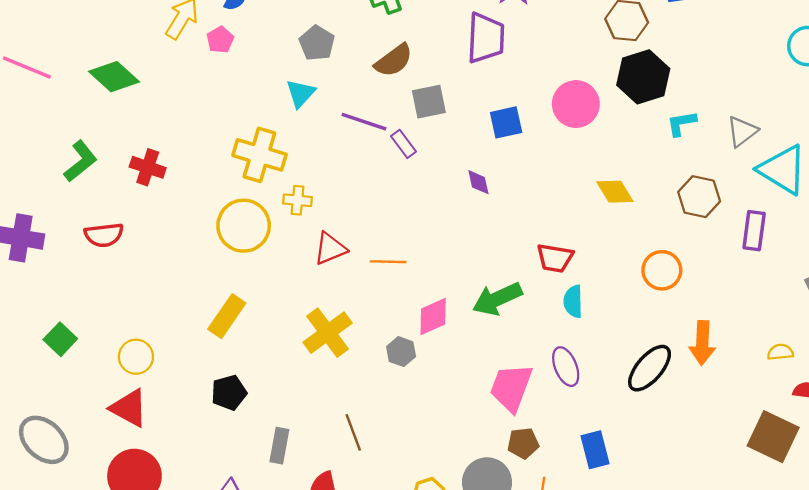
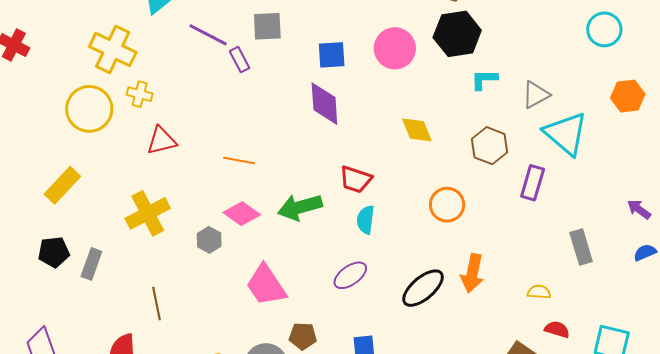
purple diamond: (478, 182) -> (324, 104), moved, size x1.8
orange line: (388, 262) -> (239, 161), moved
pink diamond: (433, 316) -> (242, 214), turned 51
purple ellipse: (566, 367) -> (350, 275), turned 68
pink trapezoid: (511, 388) -> (266, 285), moved, turned -63
gray rectangle: (279, 446) -> (91, 264), moved

